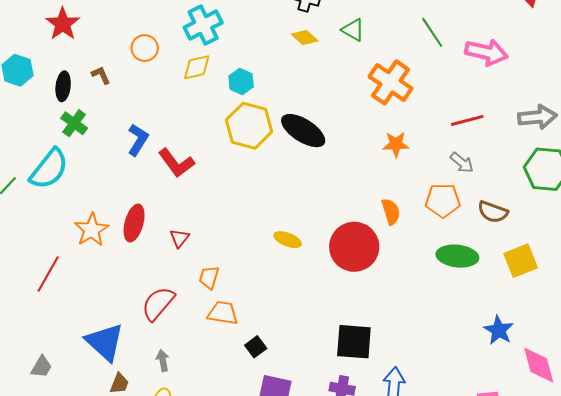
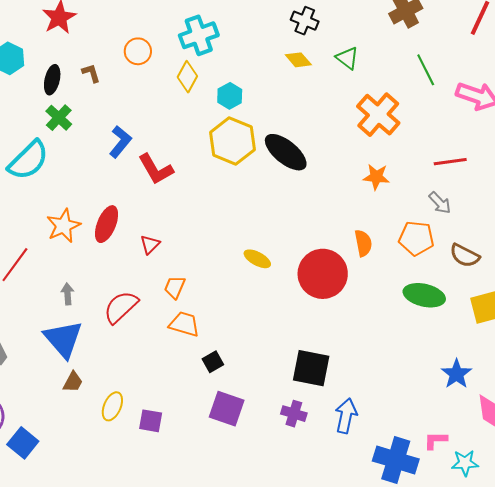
yellow diamond: (197, 67) -> (187, 77), turned -56
gray arrow: (163, 360) -> (68, 294), moved

